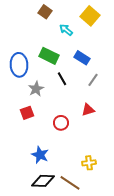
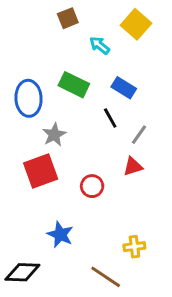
brown square: (45, 12) -> (68, 18), turned 32
black line: (62, 79) -> (110, 118), moved
gray line: (93, 80) -> (139, 135), moved
red square: (27, 113) -> (41, 171), size x1.6
black diamond: (43, 181) -> (22, 272), moved

